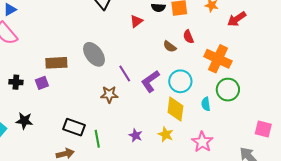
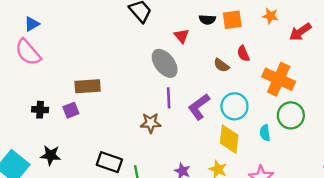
red triangle: (136, 21) -> (182, 36), turned -32
gray ellipse: (94, 54) -> (165, 63), moved
purple line: (125, 73) -> (169, 98), turned 30

